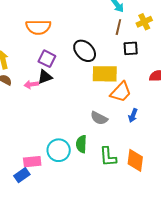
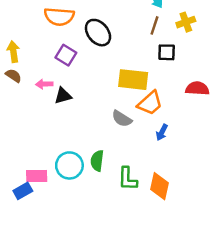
black ellipse: (85, 51) -> (98, 33), moved
black triangle: (45, 77) -> (63, 96), moved
gray semicircle: (99, 118) -> (122, 119), moved

